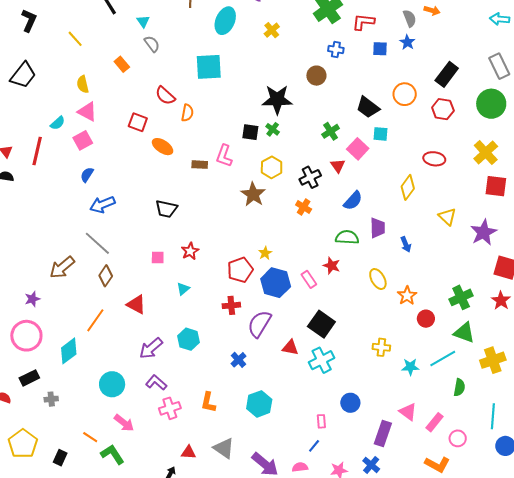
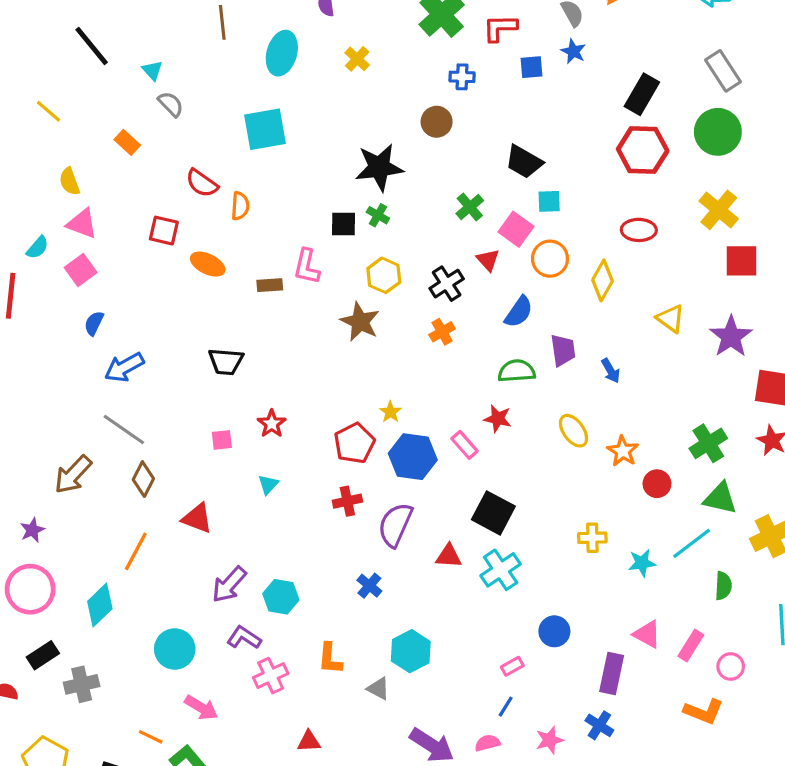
orange circle: (405, 94) -> (550, 259), moved
red hexagon: (443, 109) -> (643, 150), size x1.4
orange cross: (304, 207) -> (442, 332), turned 35
cyan hexagon: (189, 339) -> (281, 597), moved
gray cross: (51, 399) -> (82, 684), size x1.5
pink rectangle: (321, 421) -> (512, 666), turned 72
gray triangle: (224, 448) -> (378, 689), moved, size x0.7

